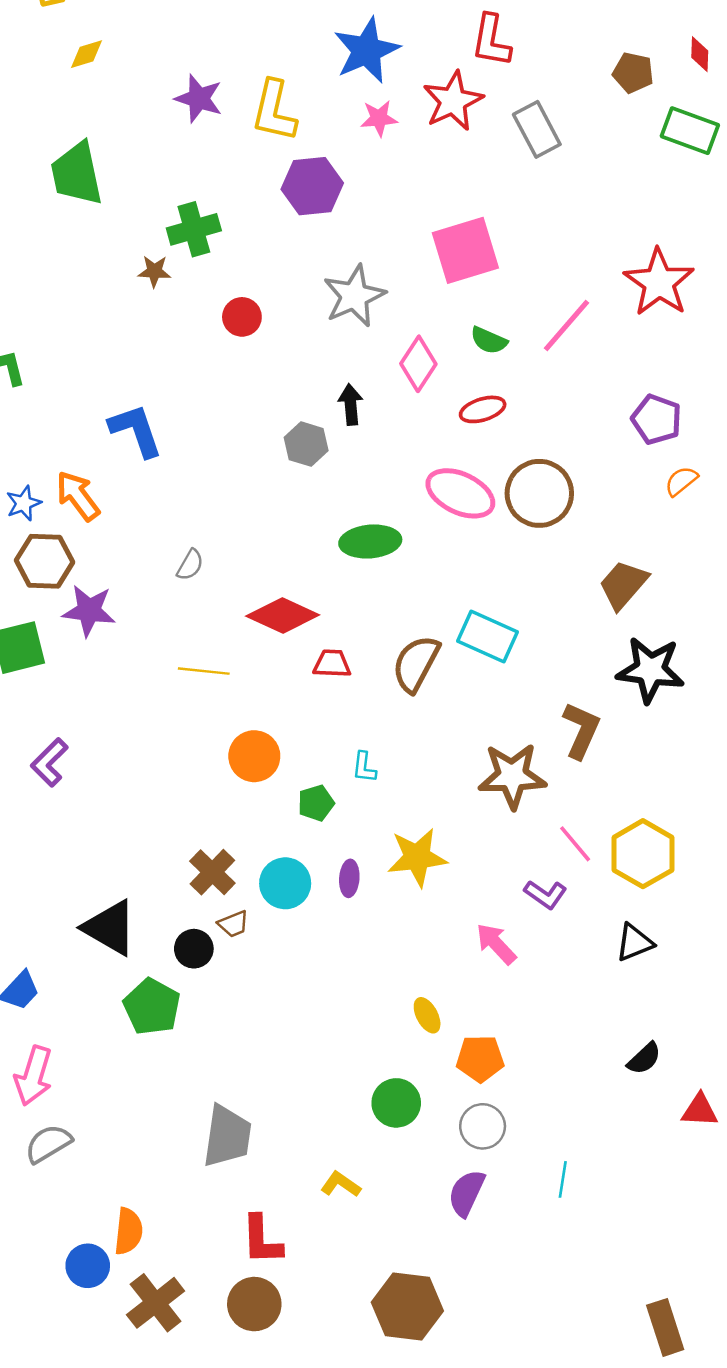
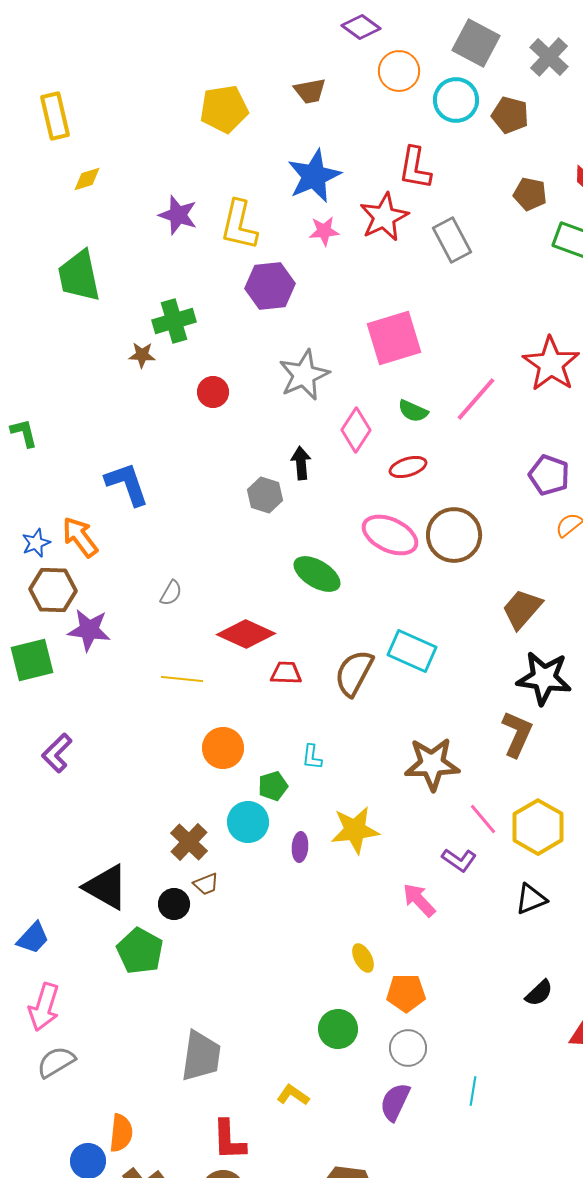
green ellipse: (370, 541) -> (317, 574), turned 36
brown L-shape: (581, 730) -> (517, 734), moved
cyan circle: (285, 883) -> (248, 822), moved

